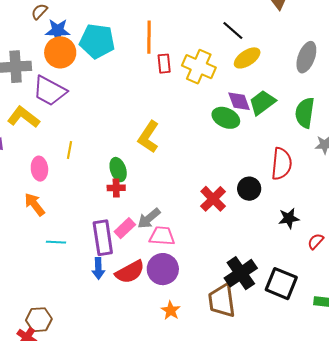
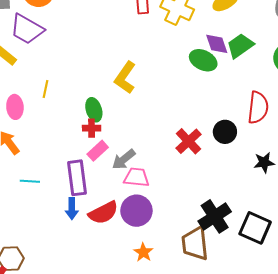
pink rectangle: (125, 228) -> (98, 151), moved

